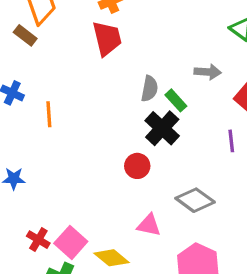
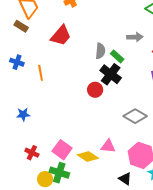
red trapezoid: (107, 38) -> (61, 36), moved, turned 60
red circle: (137, 166) -> (95, 90), moved
pink triangle: (149, 225) -> (108, 146), moved
red cross: (38, 240) -> (32, 153), moved

